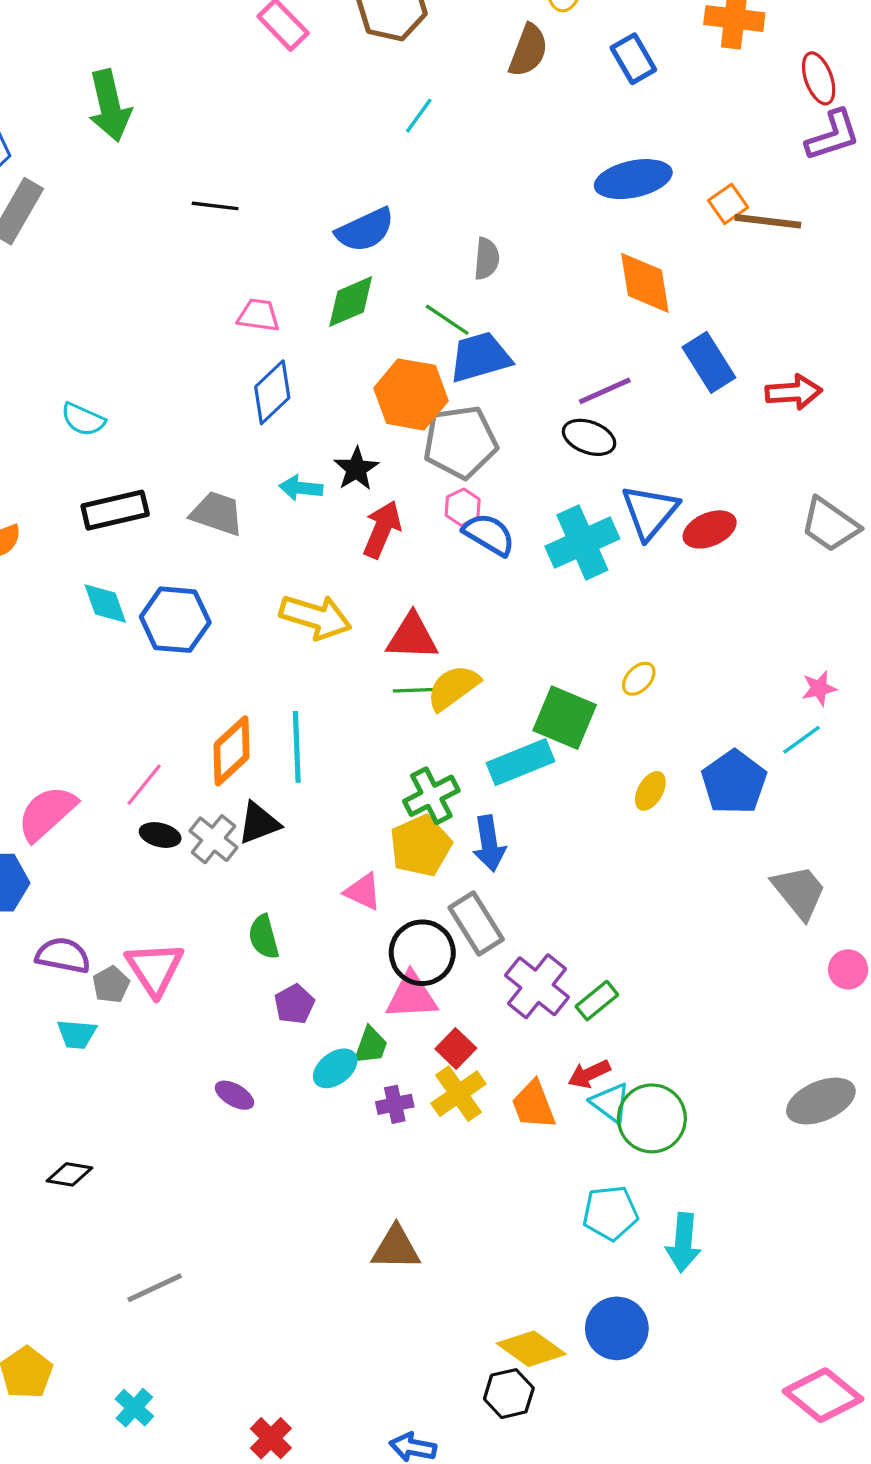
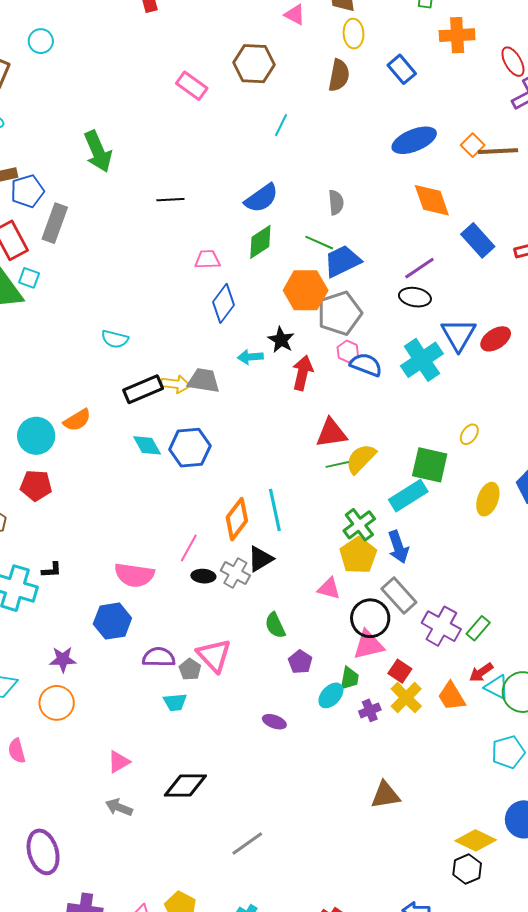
yellow arrow: (316, 617) -> (176, 384), moved, size x0.7
yellow ellipse: (650, 791) -> (488, 499), size x1.4
pink semicircle: (47, 813) -> (134, 575), turned -120
black diamond: (70, 1174) -> (185, 786), size x1.6

